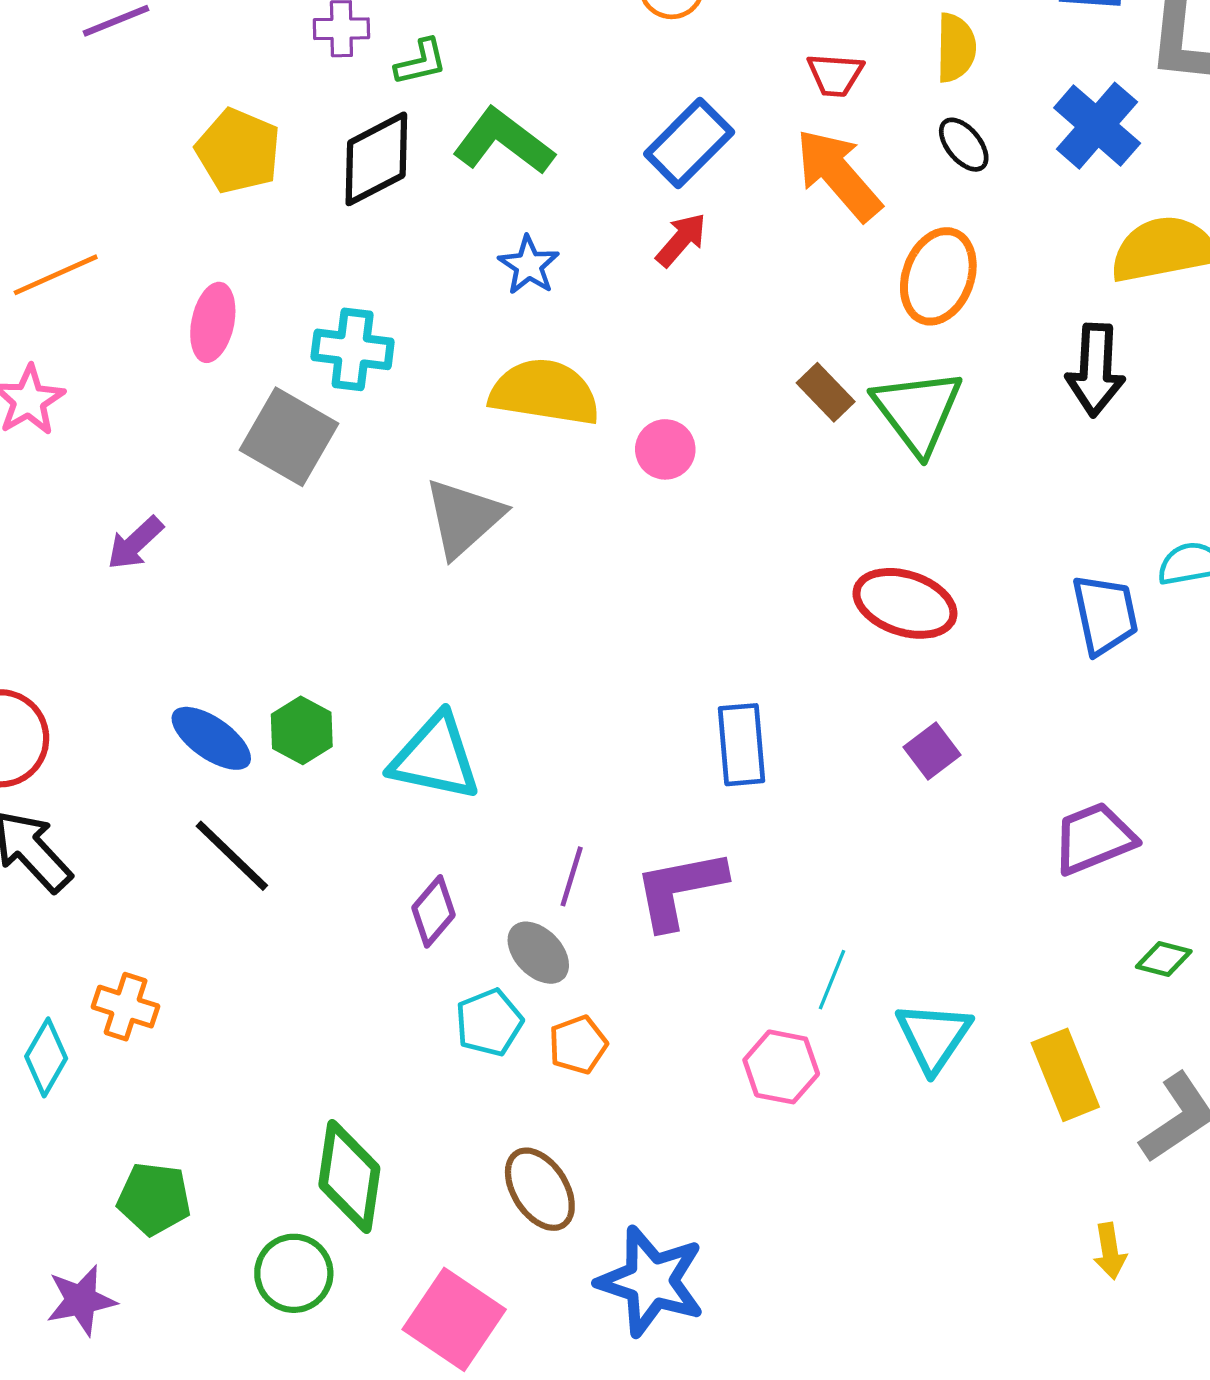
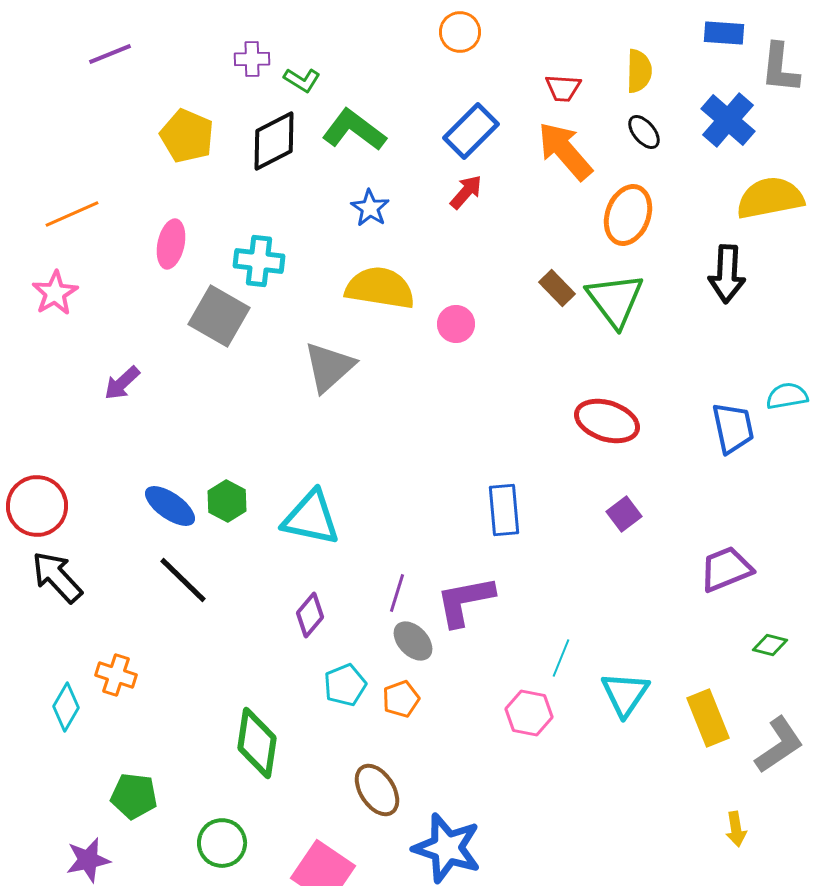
green L-shape: (421, 62) -> (302, 80), turned 45
gray ellipse: (538, 953) -> (413, 641), moved
green diamond: (349, 1176) -> (257, 743), moved

